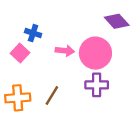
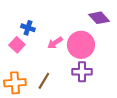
pink arrow: (65, 51) -> (55, 43), turned 140

